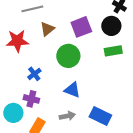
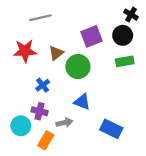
brown triangle: (47, 29) -> (56, 53), moved
gray arrow: (67, 116) -> (64, 123), moved

